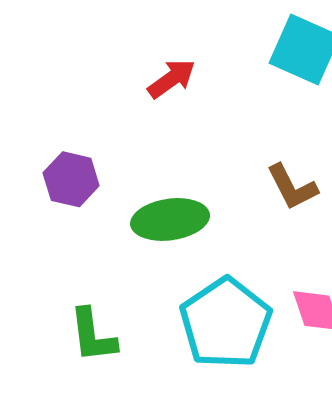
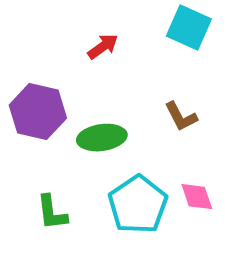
purple hexagon: (71, 179) -> (38, 112), size x1.6

